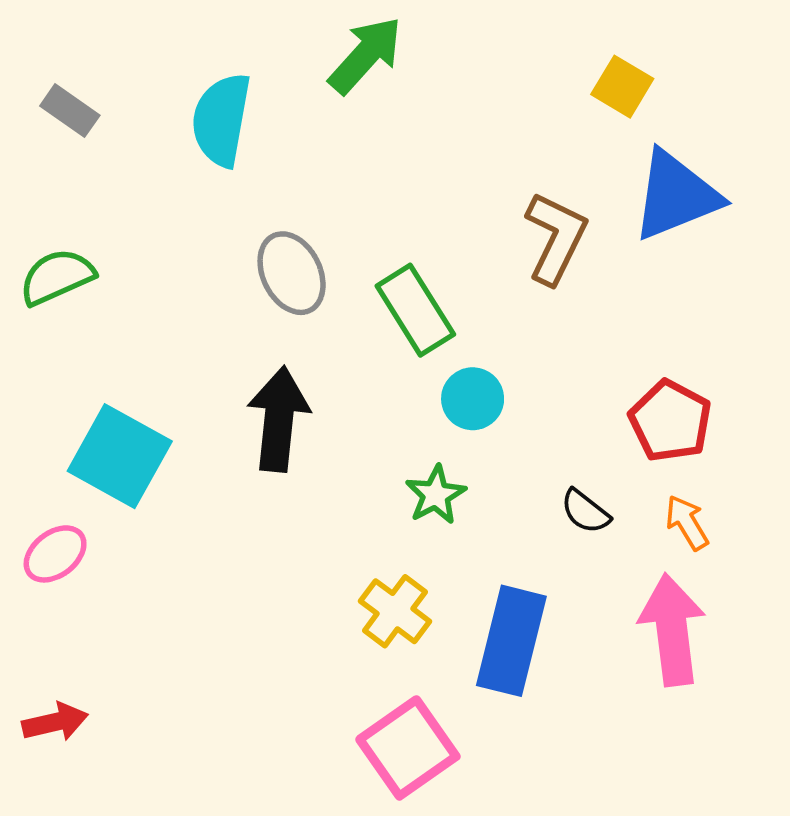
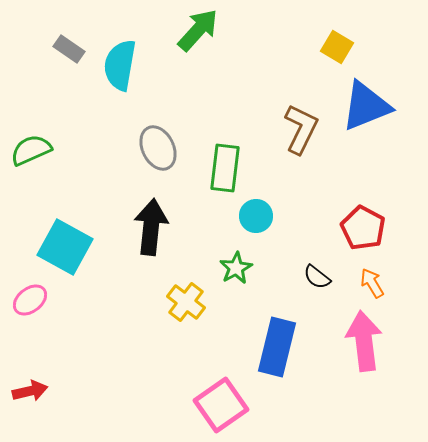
gray rectangle: (70, 111) -> (69, 49), moved
green rectangle: (415, 310) -> (225, 168), turned 39
yellow cross: (395, 611) -> (186, 302), moved

